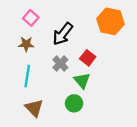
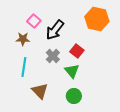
pink square: (31, 18) -> (34, 21), moved
green circle: (74, 103) -> (74, 96), moved
brown triangle: (34, 108) -> (40, 91), moved

